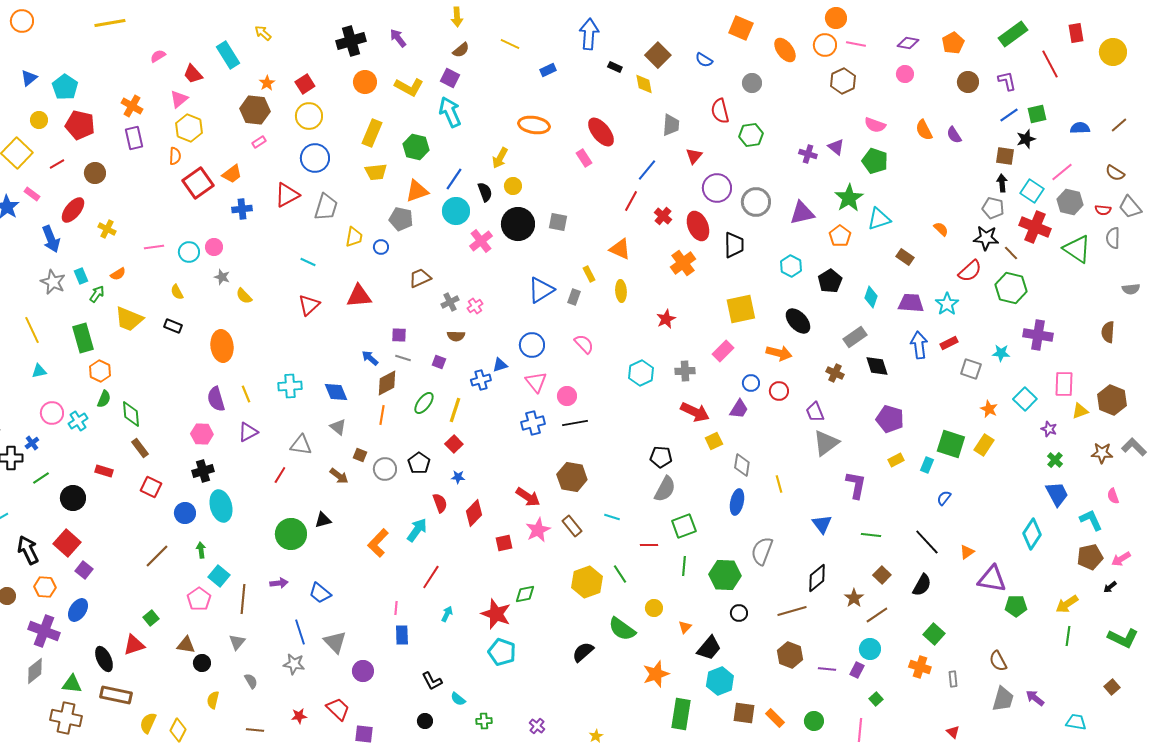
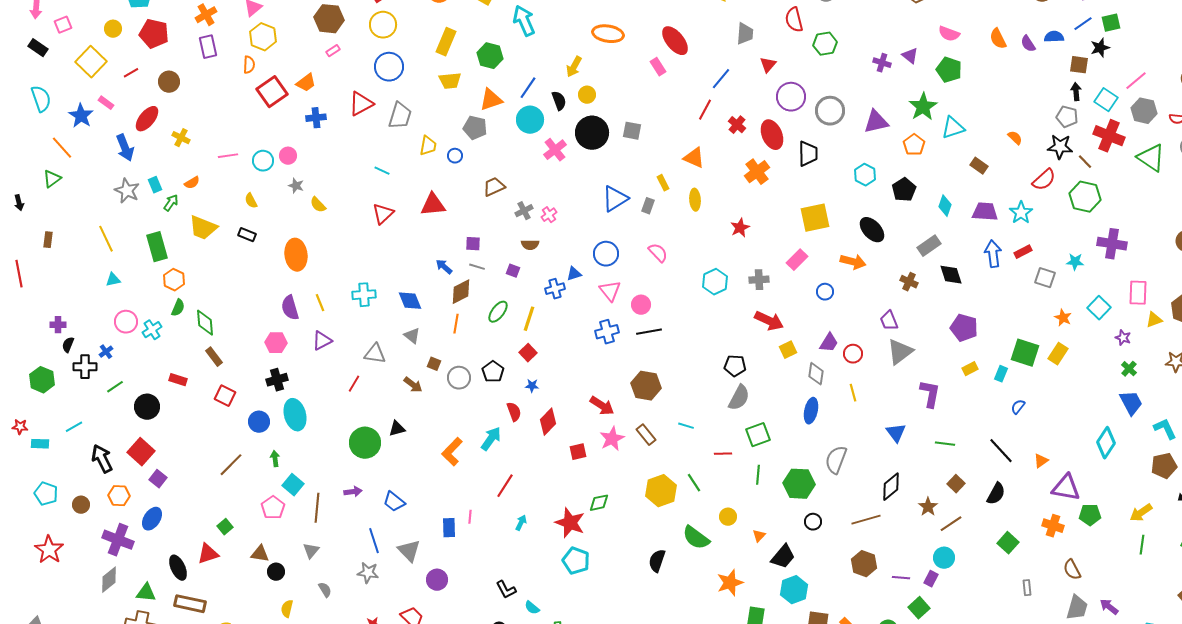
orange cross: (132, 106) -> (206, 15), turned 30
blue semicircle: (1080, 128) -> (1054, 37), moved
red circle: (779, 391) -> (853, 354), moved
purple trapezoid: (739, 409) -> (829, 343), moved
blue rectangle: (402, 635) -> (449, 528), moved
black semicircle: (583, 652) -> (657, 561), turned -30
orange cross: (920, 667) -> (1053, 526), moved
green square: (876, 699) -> (919, 608), moved, size x1.5

